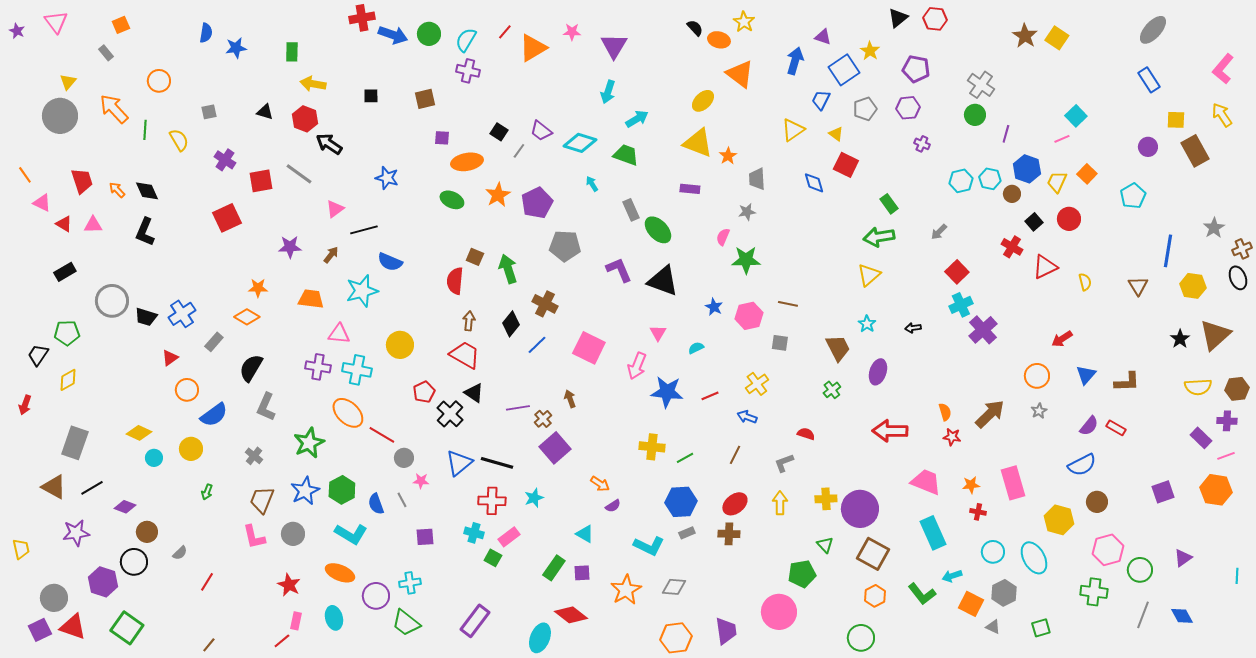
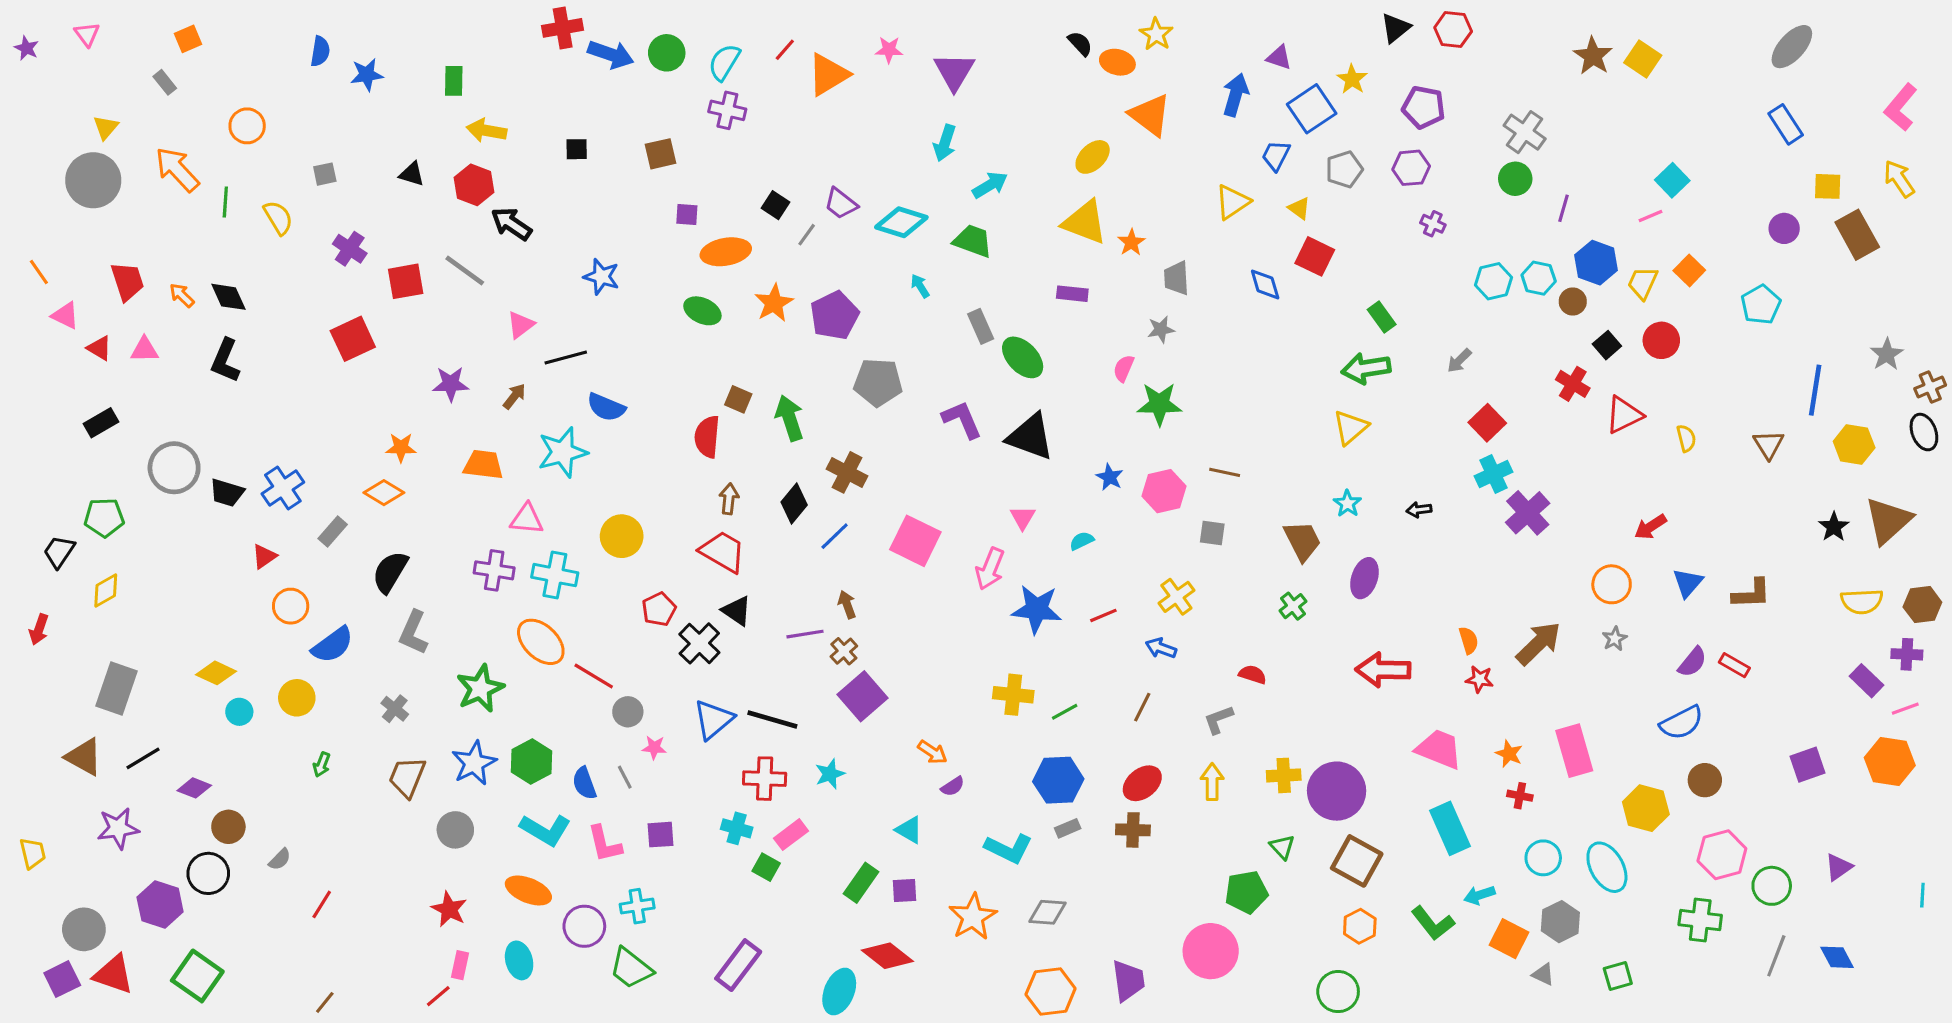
pink triangle: (56, 22) -> (87, 34), size x0.7
brown arrow: (570, 399) -> (847, 605), moved
orange star: (971, 485) -> (1509, 754), turned 30
pink L-shape: (254, 537) -> (605, 844), moved

